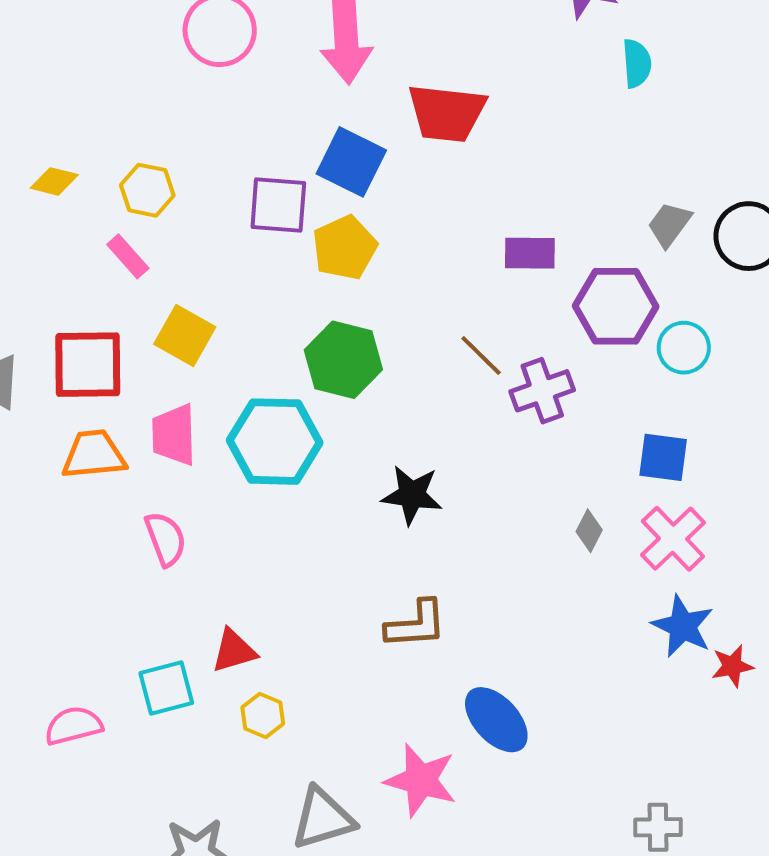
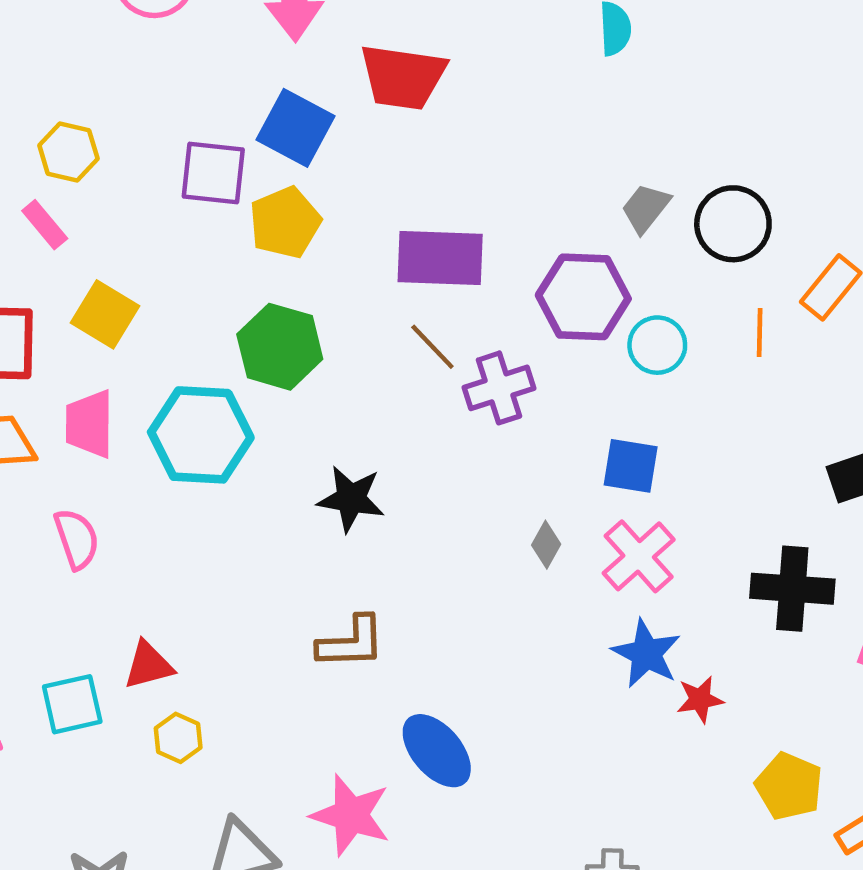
purple rectangle: (530, 253) -> (440, 258), moved, size x1.5

